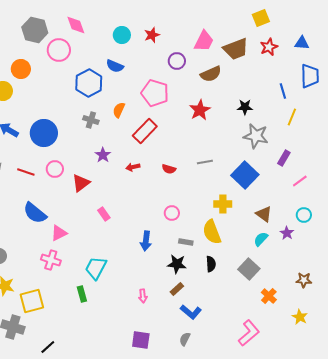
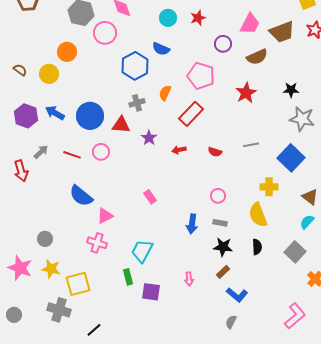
gray cross: (91, 120) -> (137, 103), turned -35
red triangle: (81, 183) -> (121, 125), moved, turned 42
gray rectangle: (186, 242) -> (220, 223), moved
purple square: (141, 340) -> (151, 292), moved

